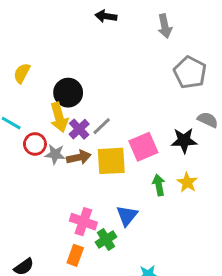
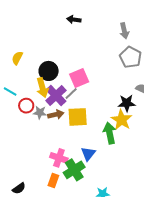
gray arrow: (165, 26) -> (124, 31), moved
purple cross: (79, 129) -> (56, 96), size x1.5
pink square: (143, 147) -> (79, 78), moved
yellow star: (187, 182) -> (122, 120), moved, size x1.5
green arrow: (159, 185) -> (110, 133), size x1.5
green cross: (106, 239) -> (74, 170), size x1.5

